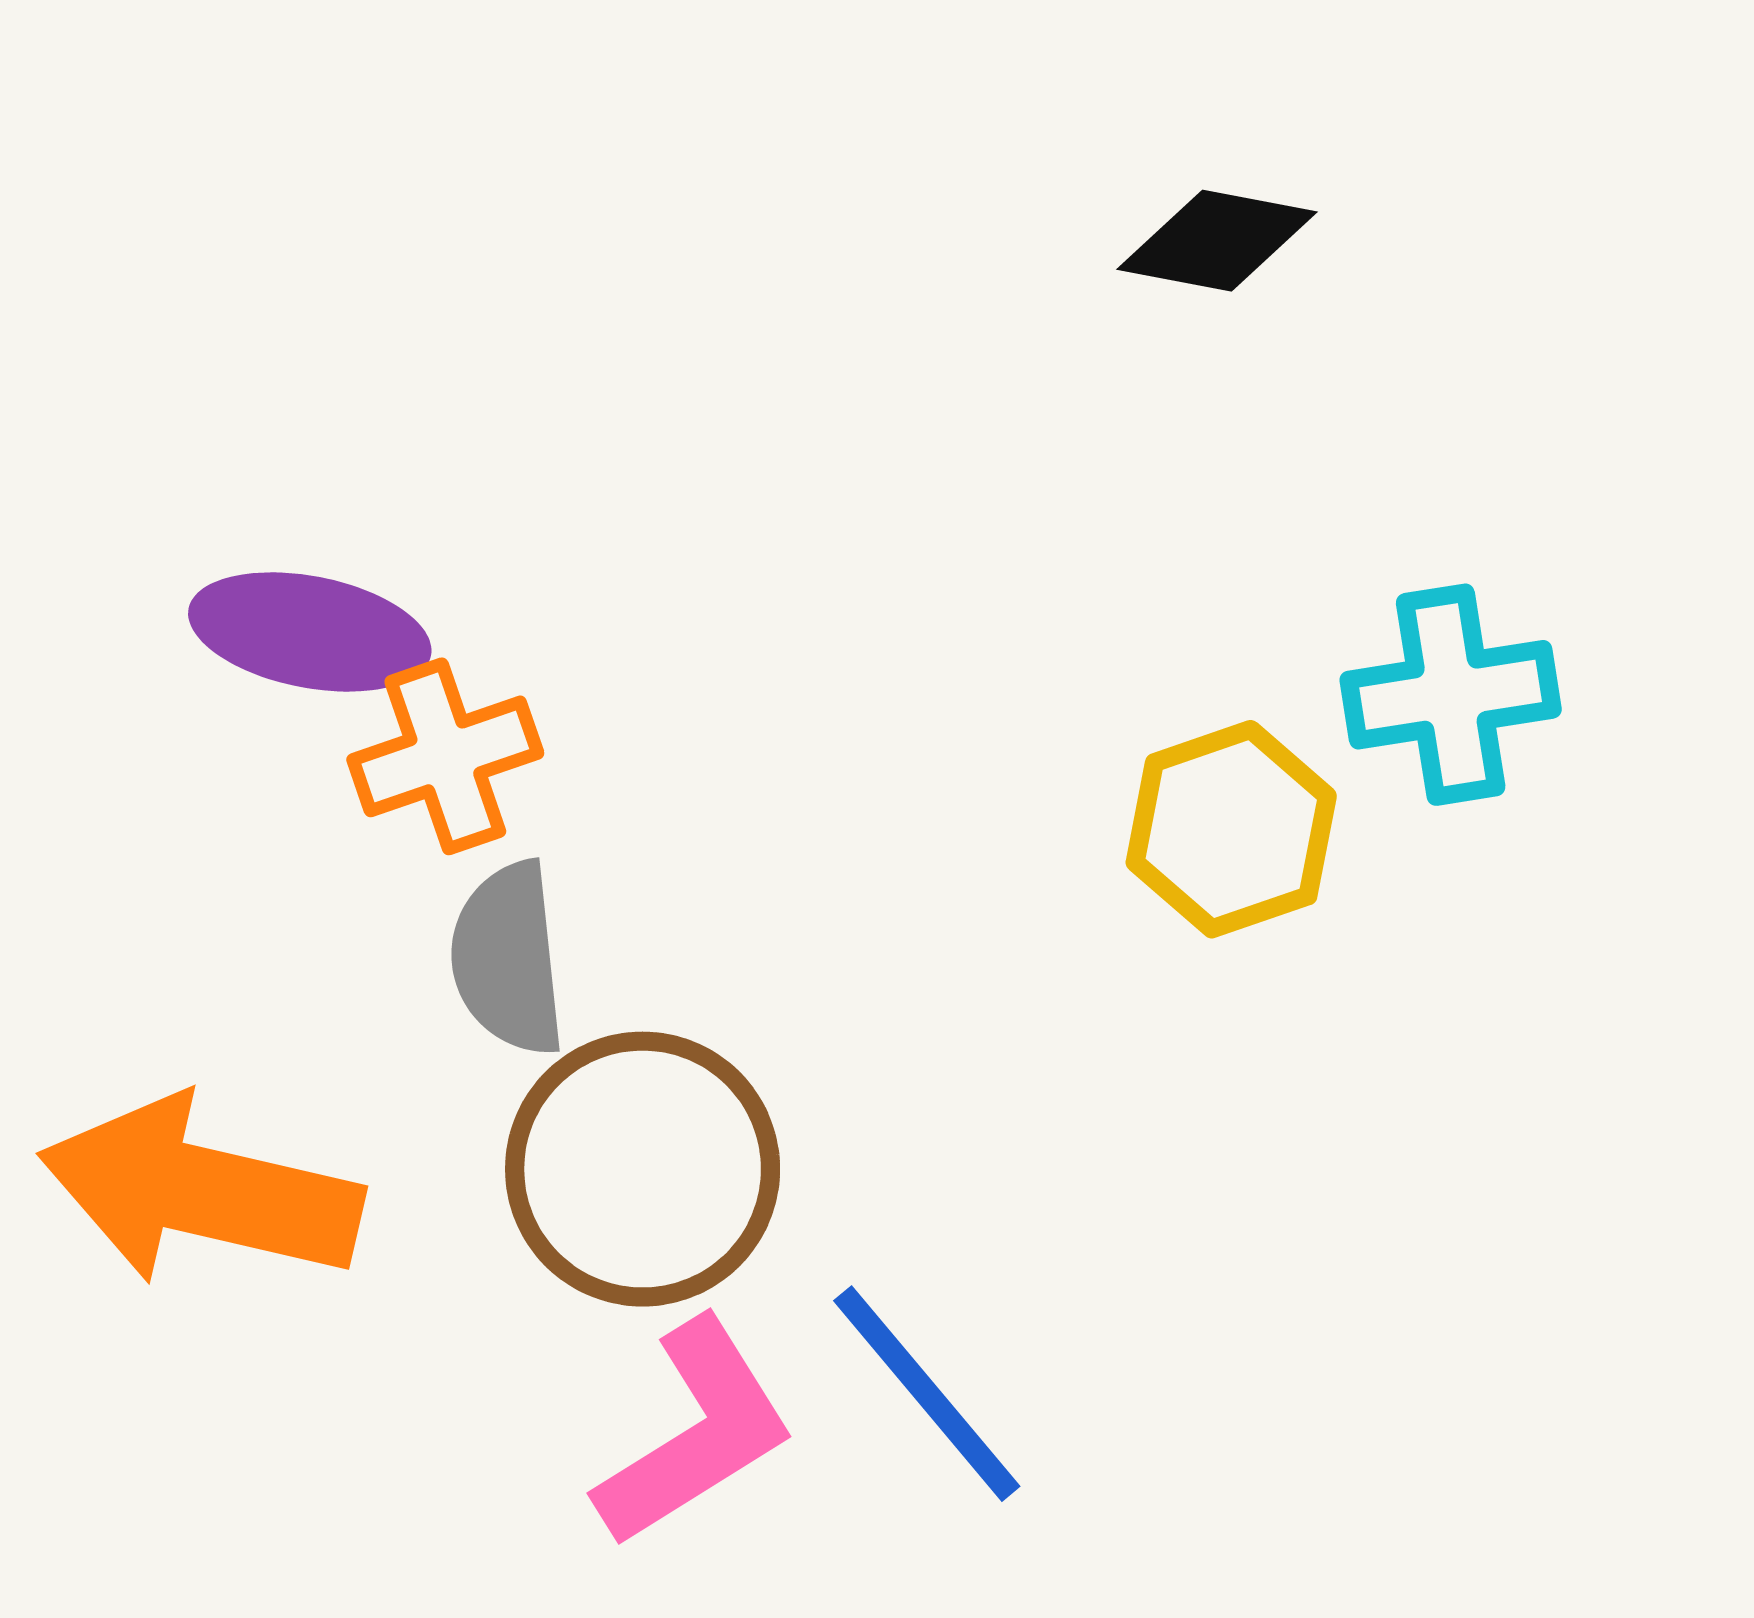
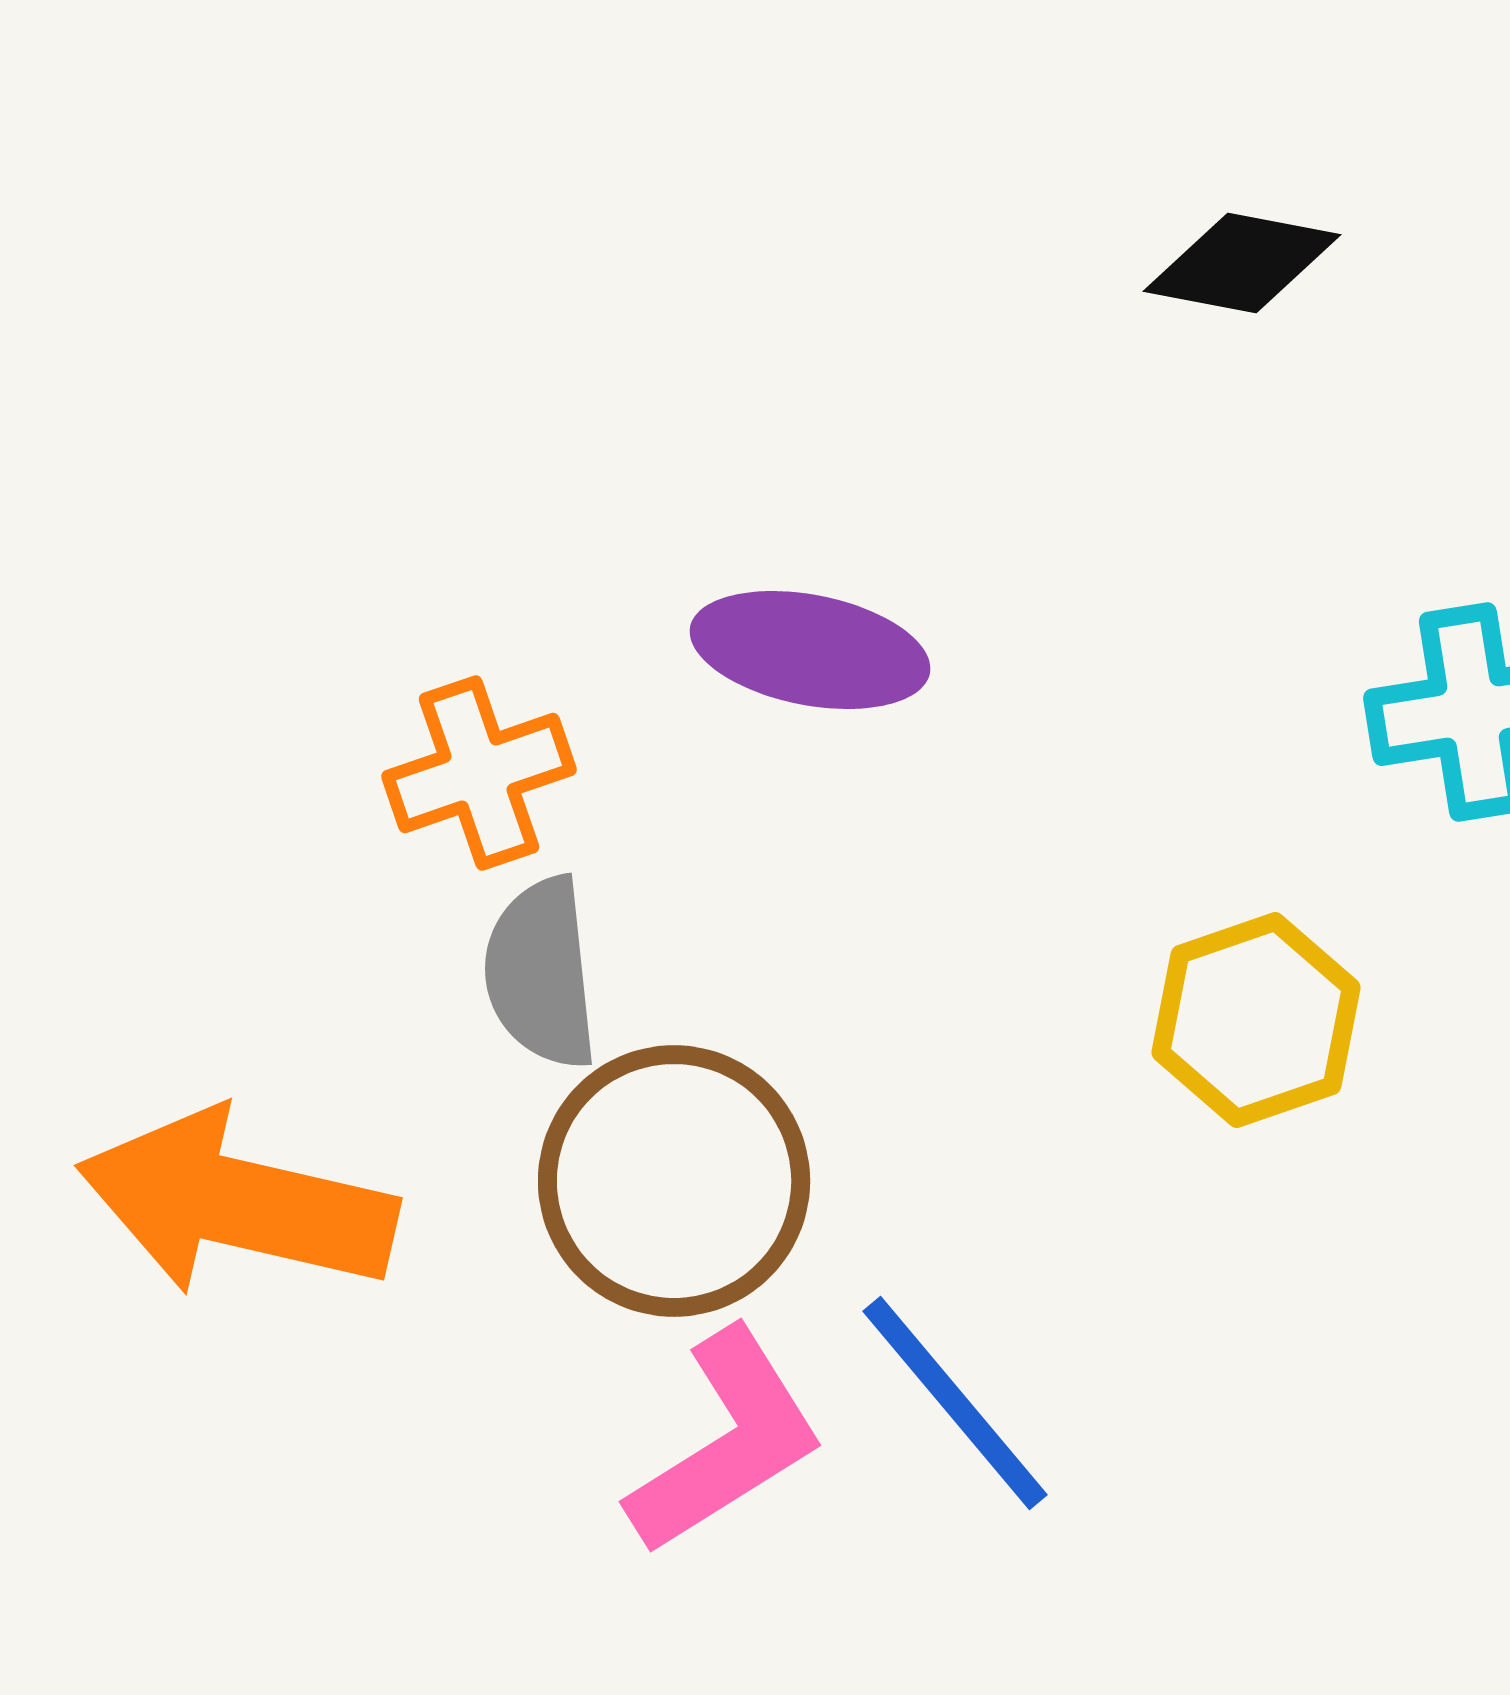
purple ellipse: (310, 632) -> (810, 650), moved
yellow hexagon: (1231, 829) -> (1256, 1020), moved

